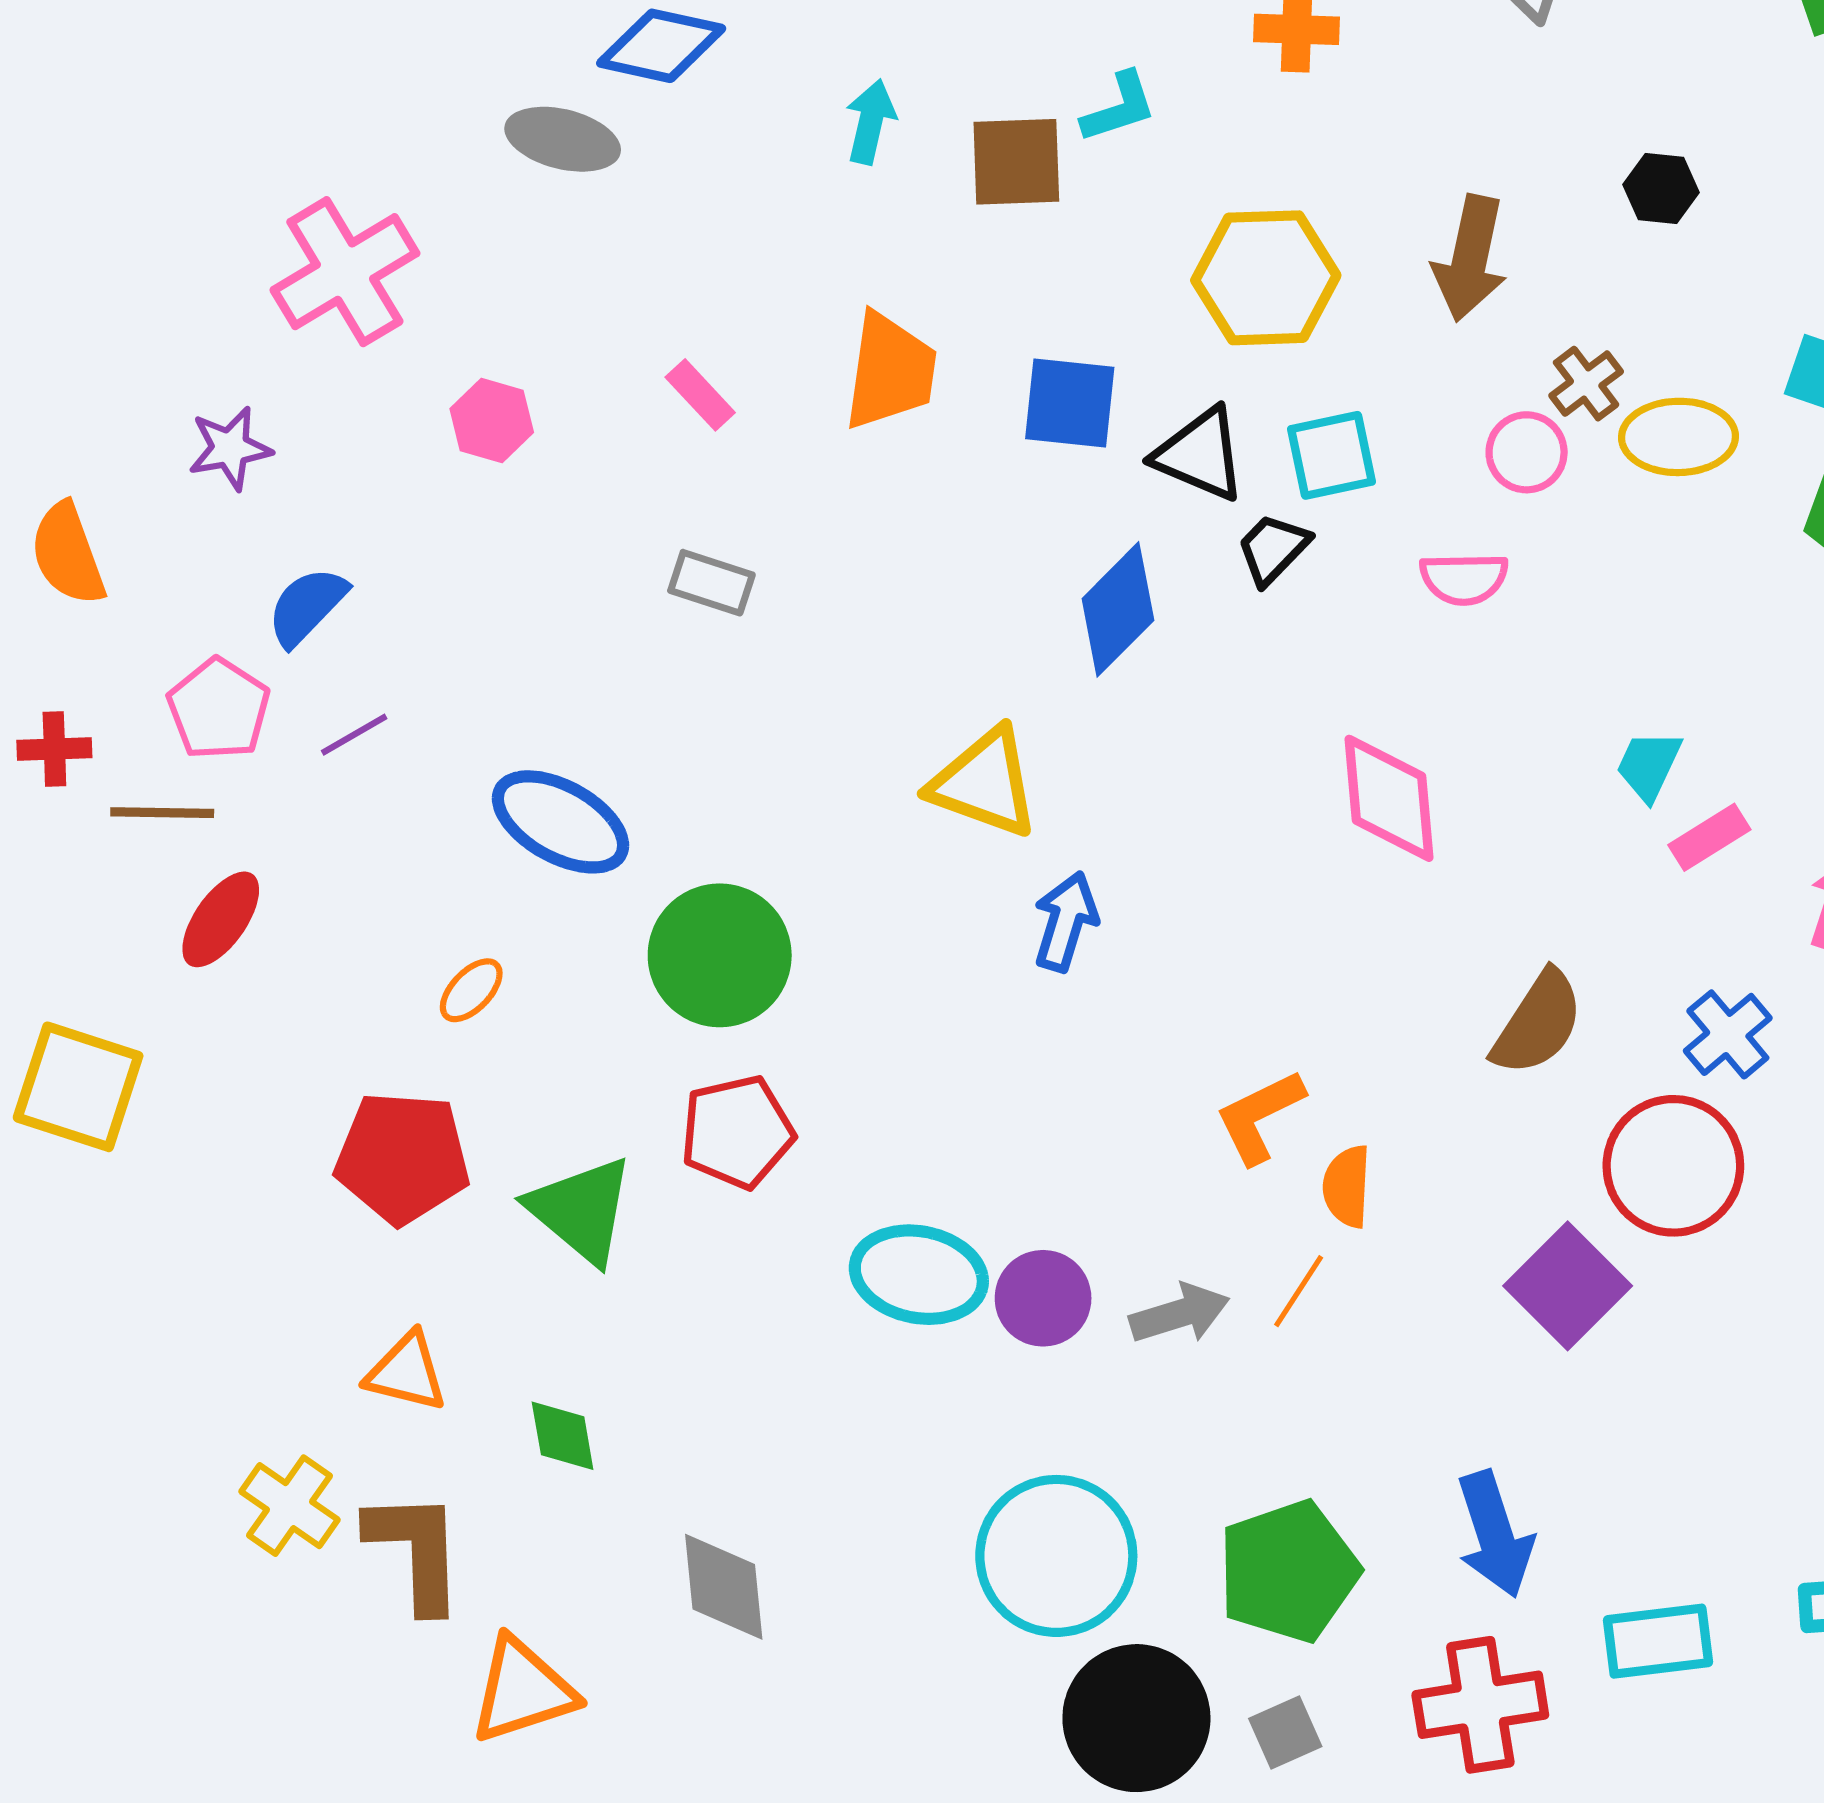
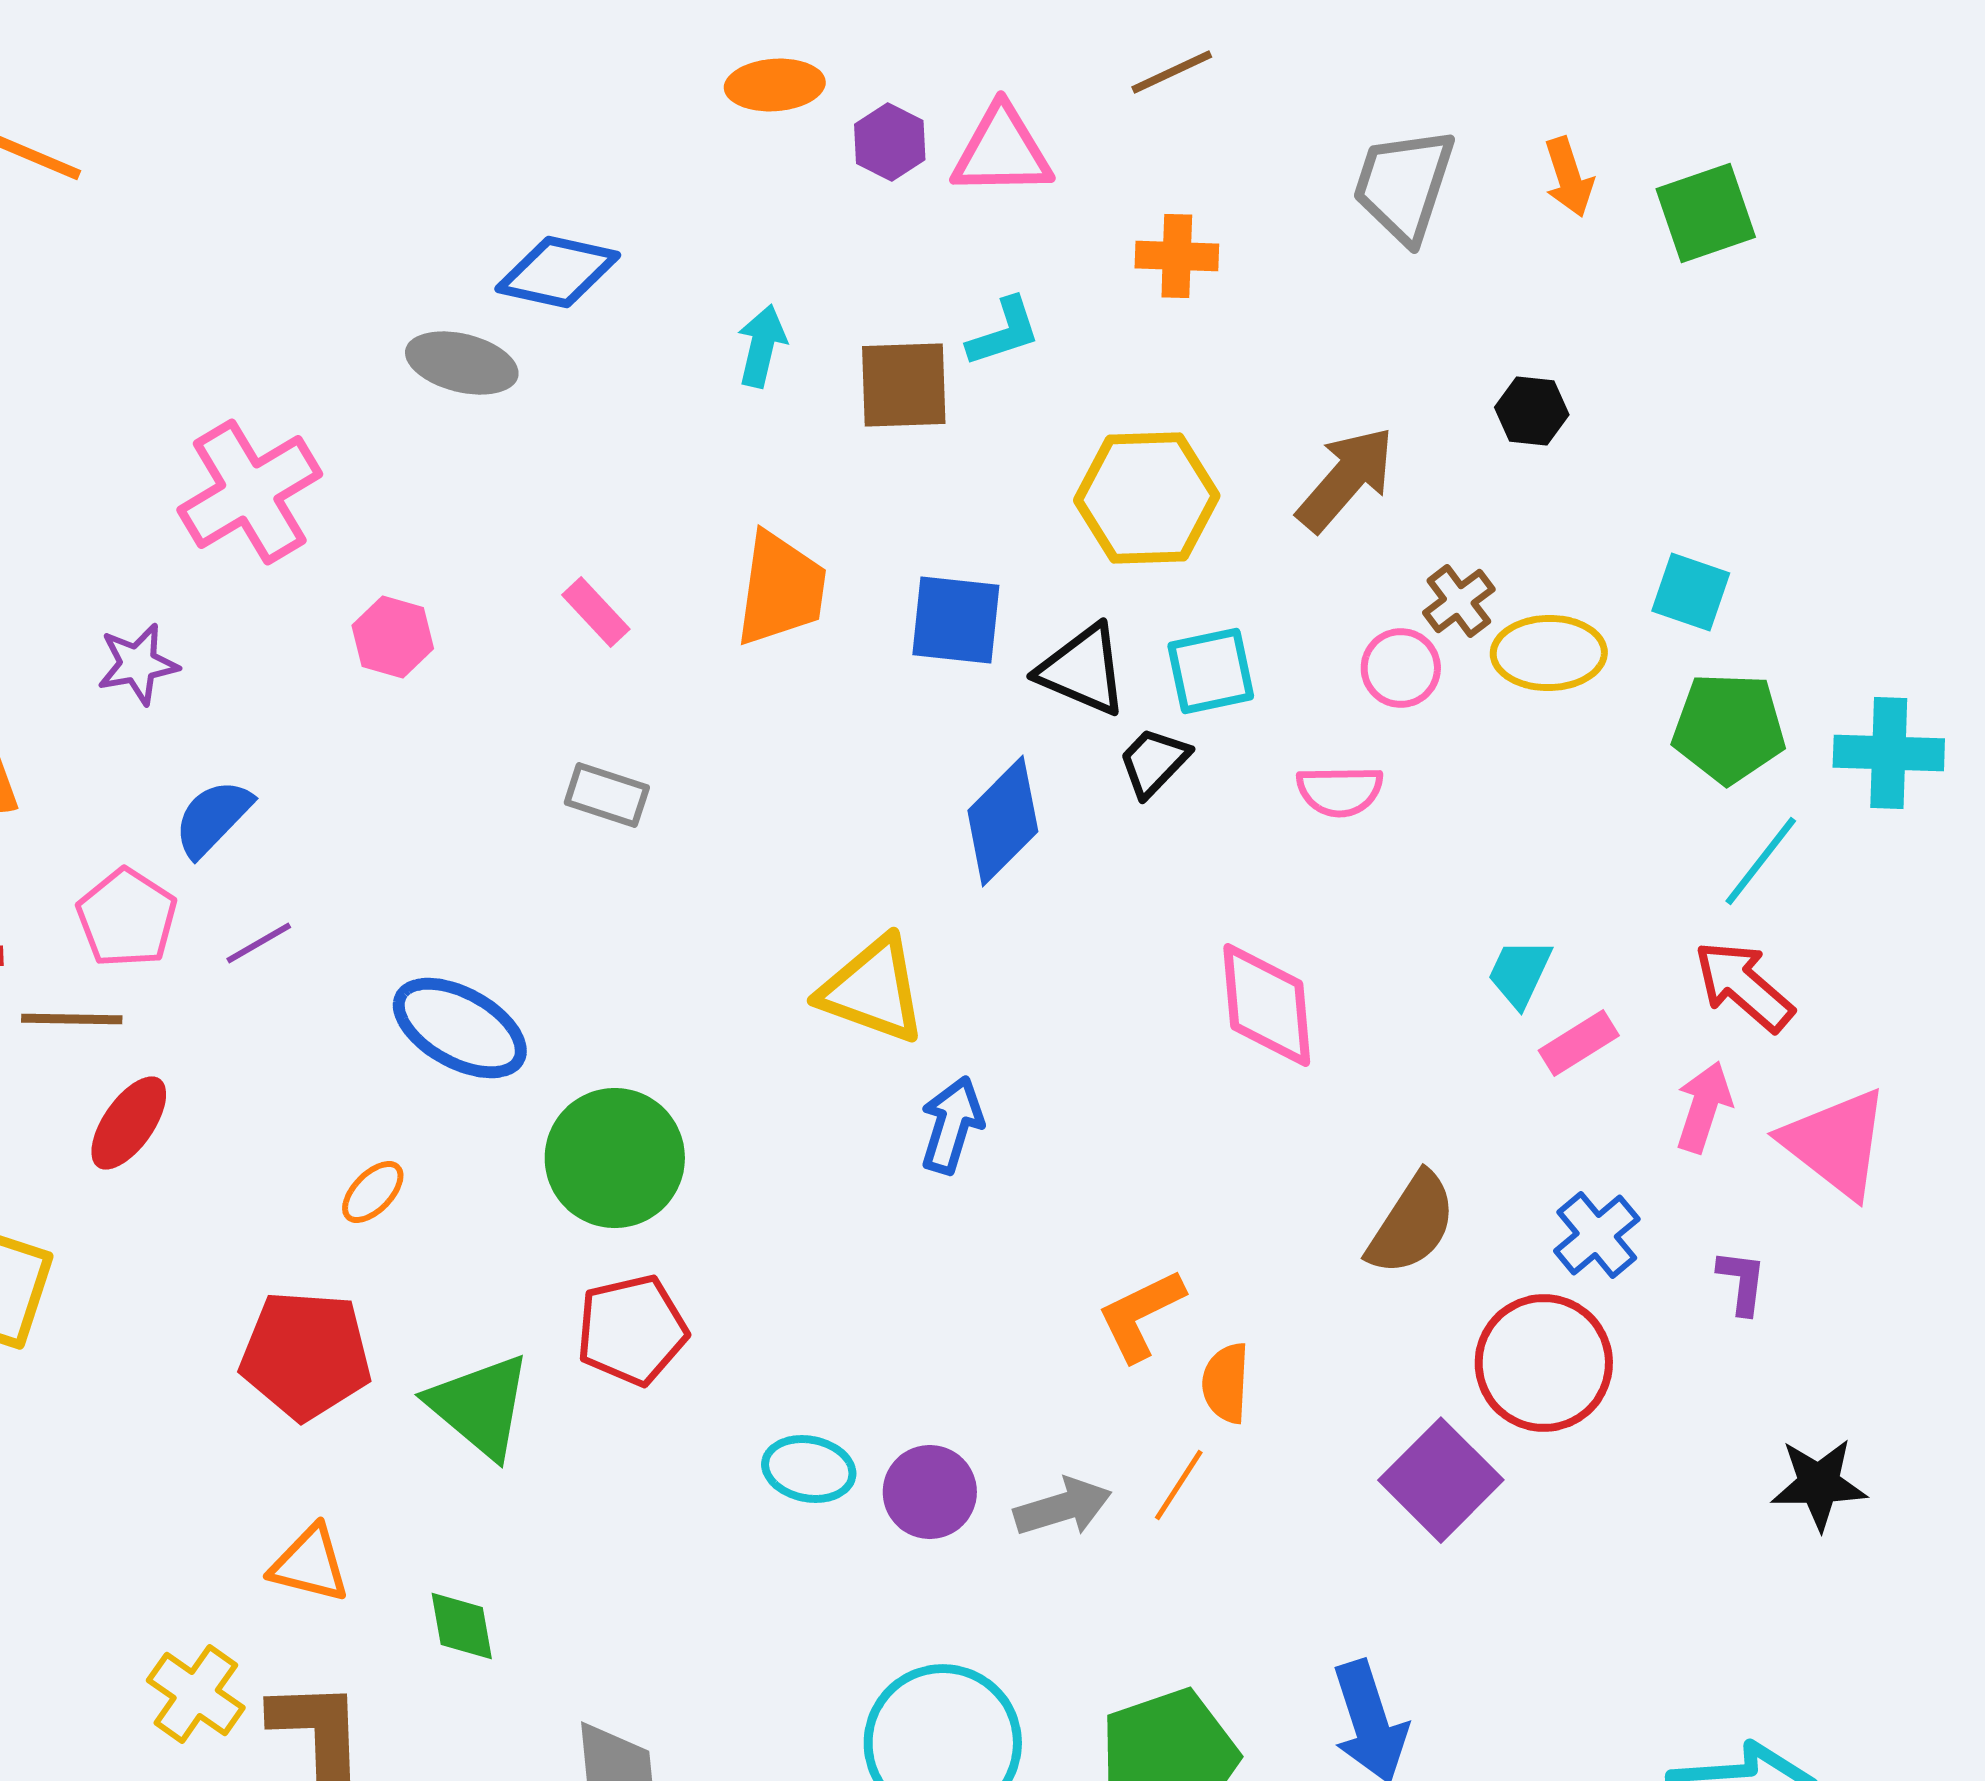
brown arrow: (1470, 258) -> (1346, 479), turned -151
cyan ellipse: (919, 1275) -> (809, 1469), size x0.7

